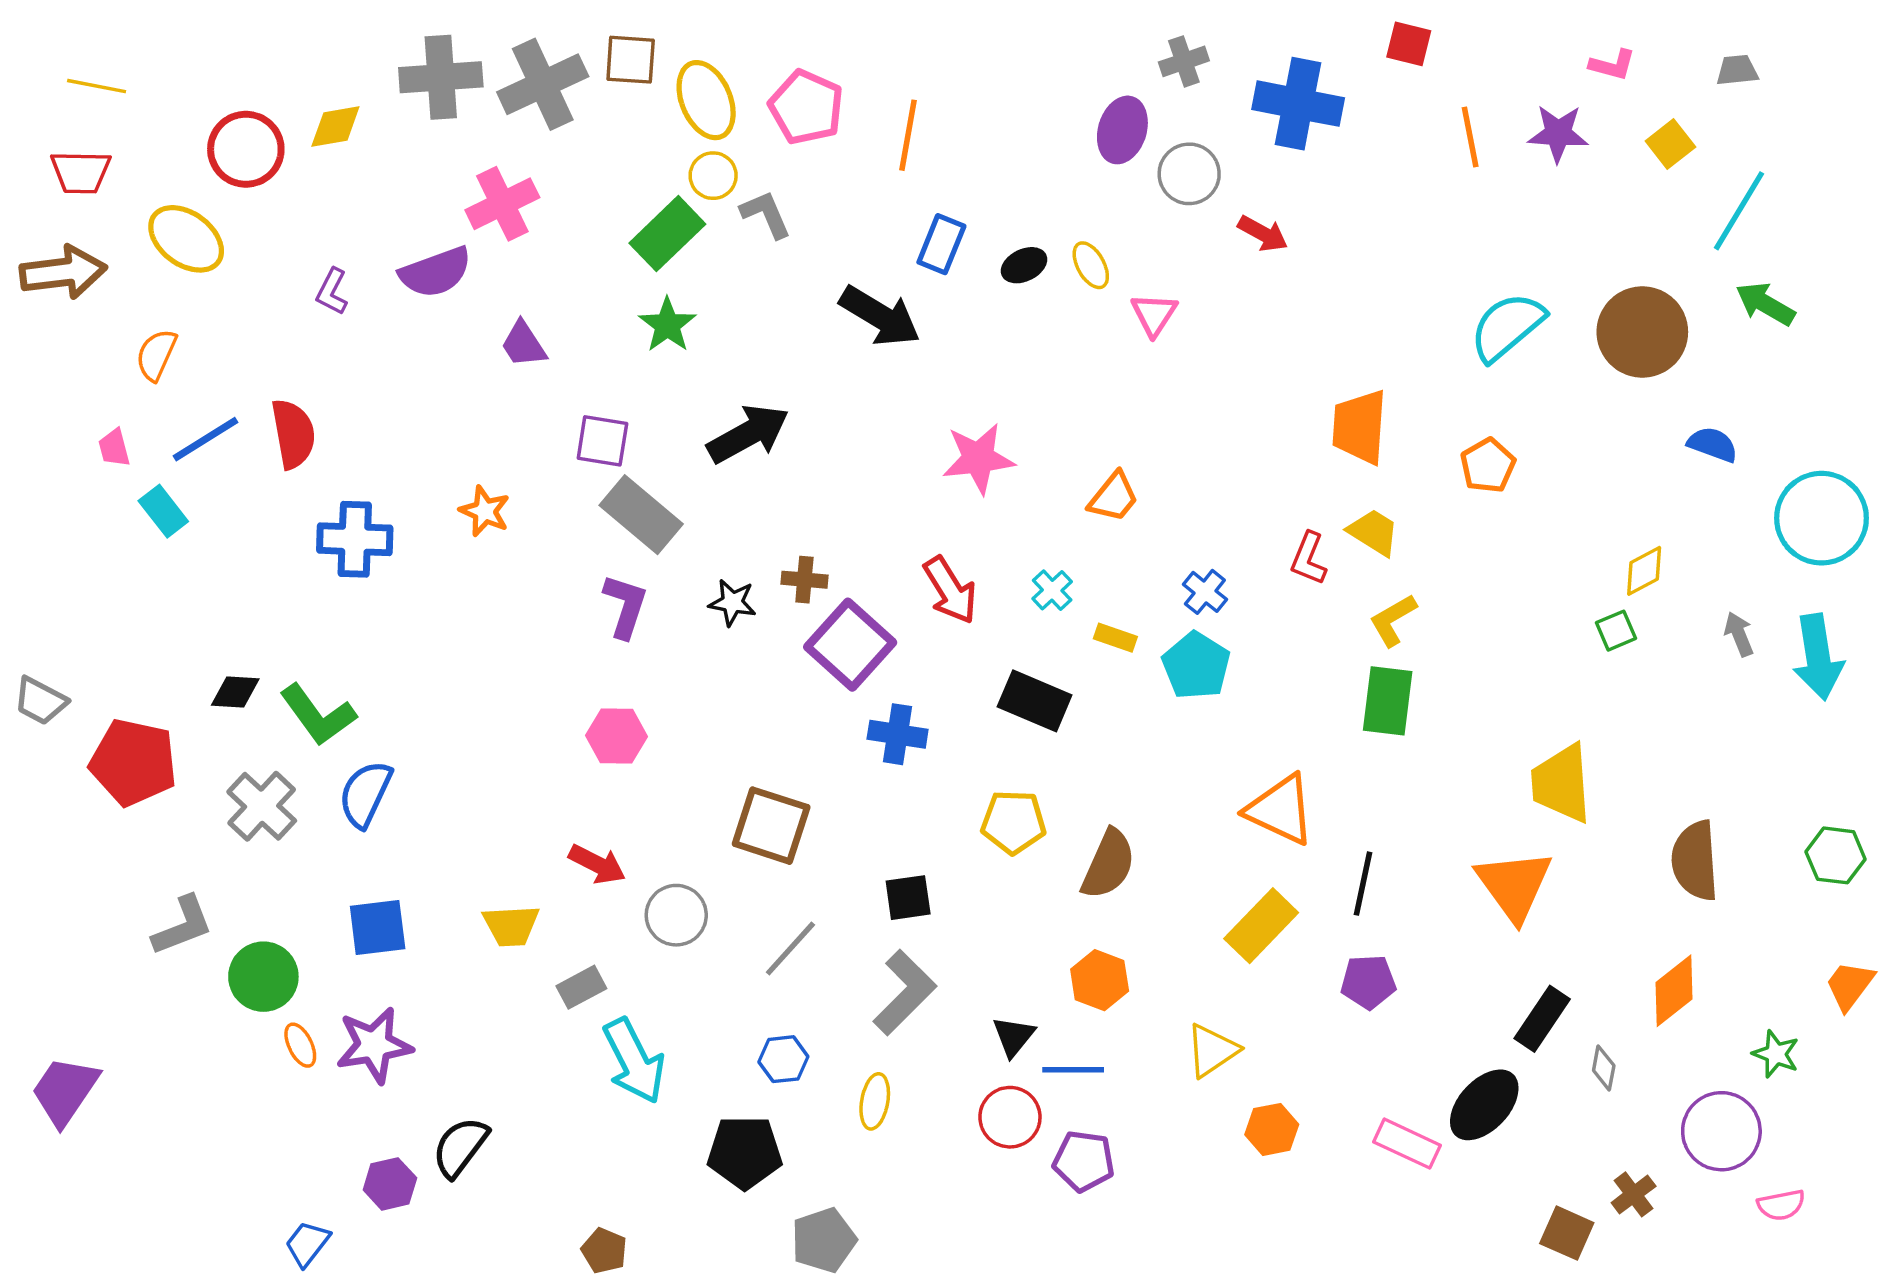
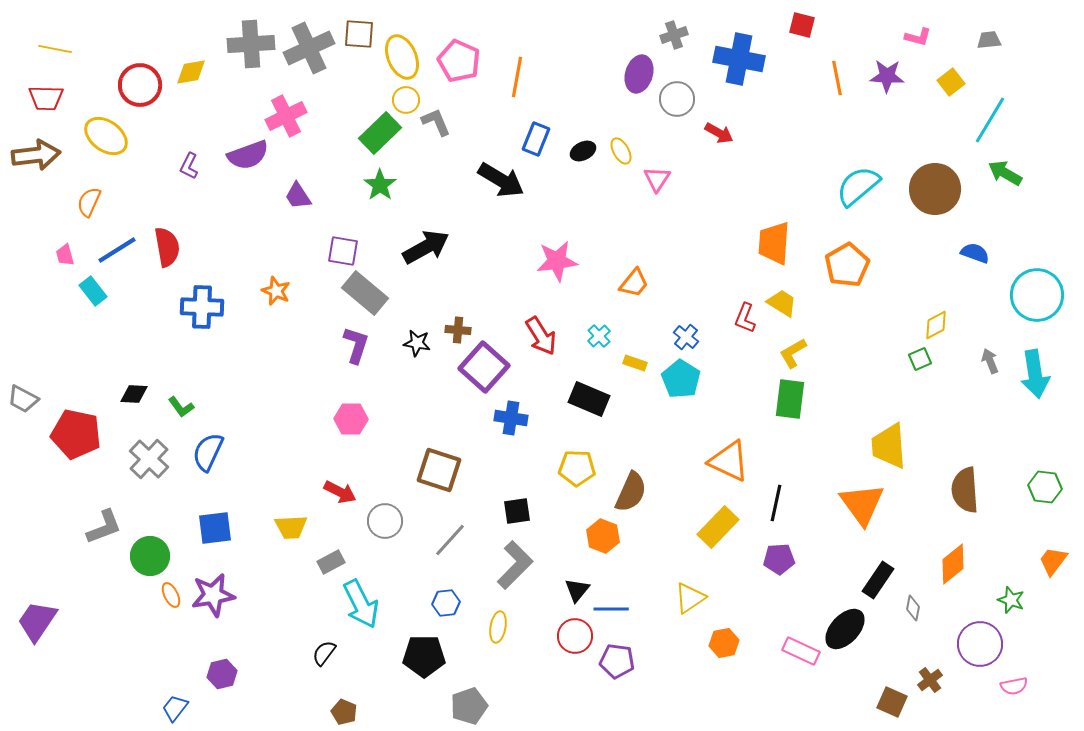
orange pentagon: (1488, 465) -> (847, 265), size x1.4
green L-shape: (318, 715) -> (181, 407), size x0.6
orange hexagon: (1100, 980) -> (603, 536), moved
black semicircle: (460, 1147) -> (324, 653), moved, size x0.7

